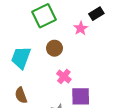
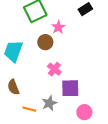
pink star: (81, 28) -> (58, 27), moved

